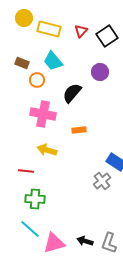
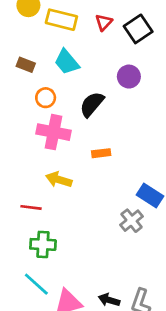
orange circle: (37, 80) -> (46, 98), moved

